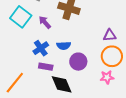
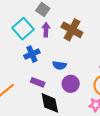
purple arrow: (45, 22) -> (46, 30), moved, turned 32
blue cross: (41, 48) -> (32, 54), moved

